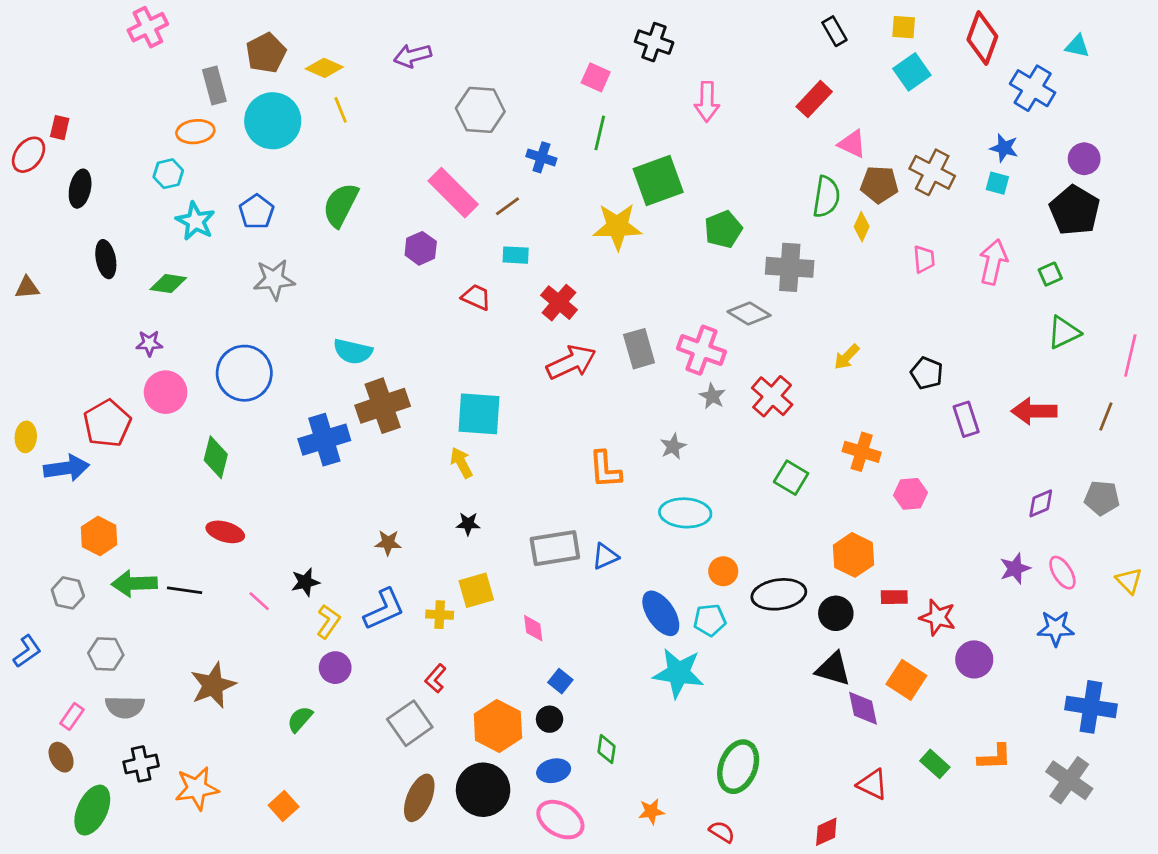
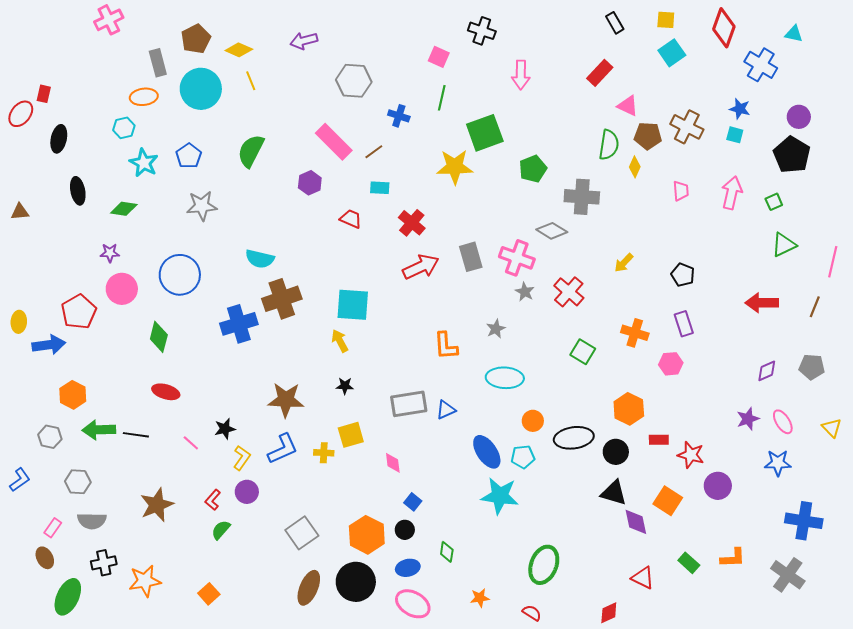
purple rectangle: (966, 419) -> (684, 324), moved
brown star: (388, 543) -> (286, 400), size x1.8
red L-shape: (436, 678) -> (213, 500), moved

